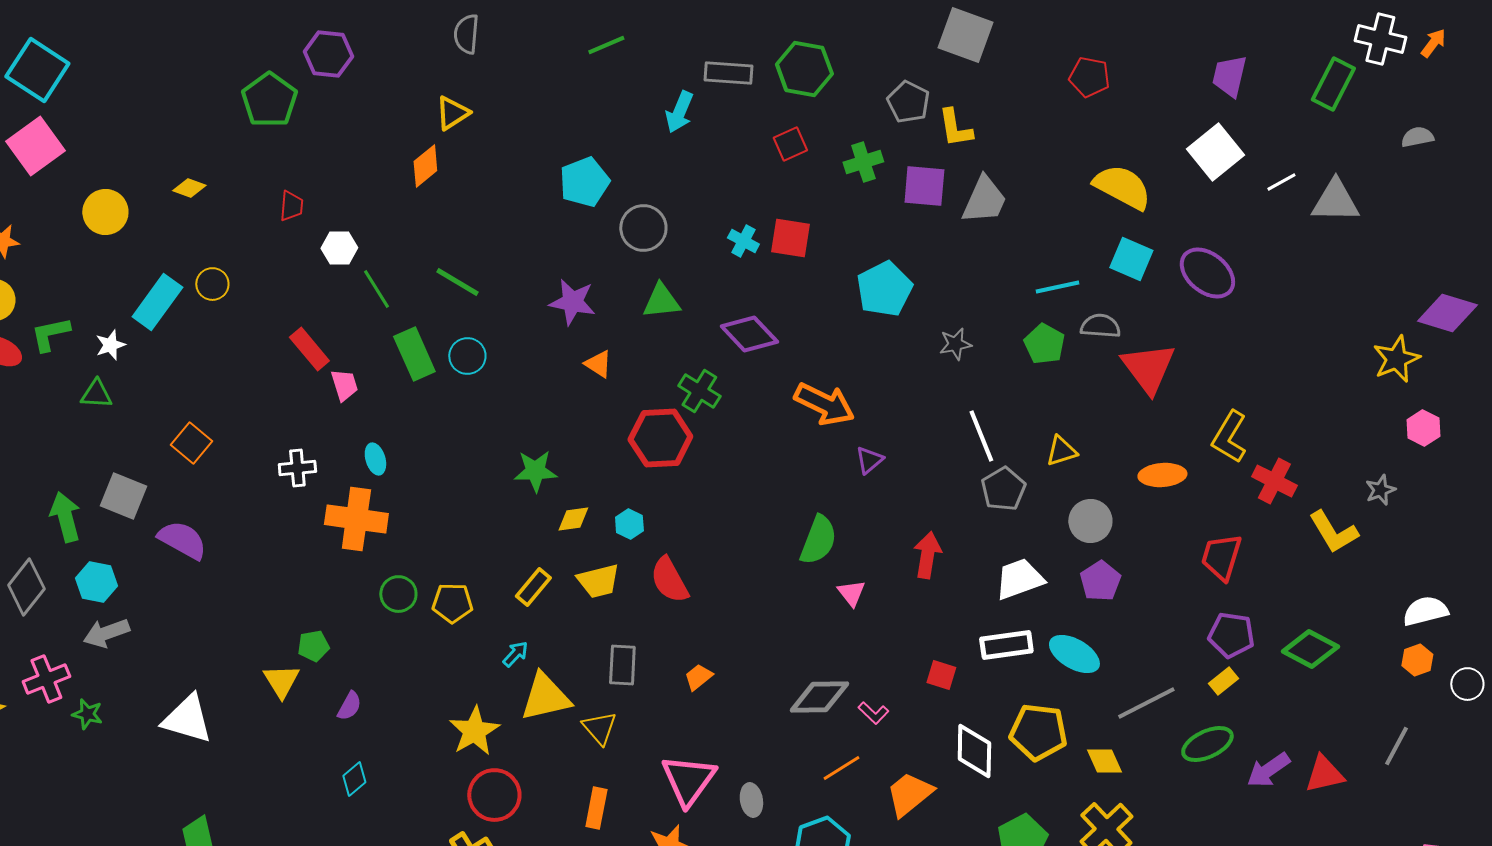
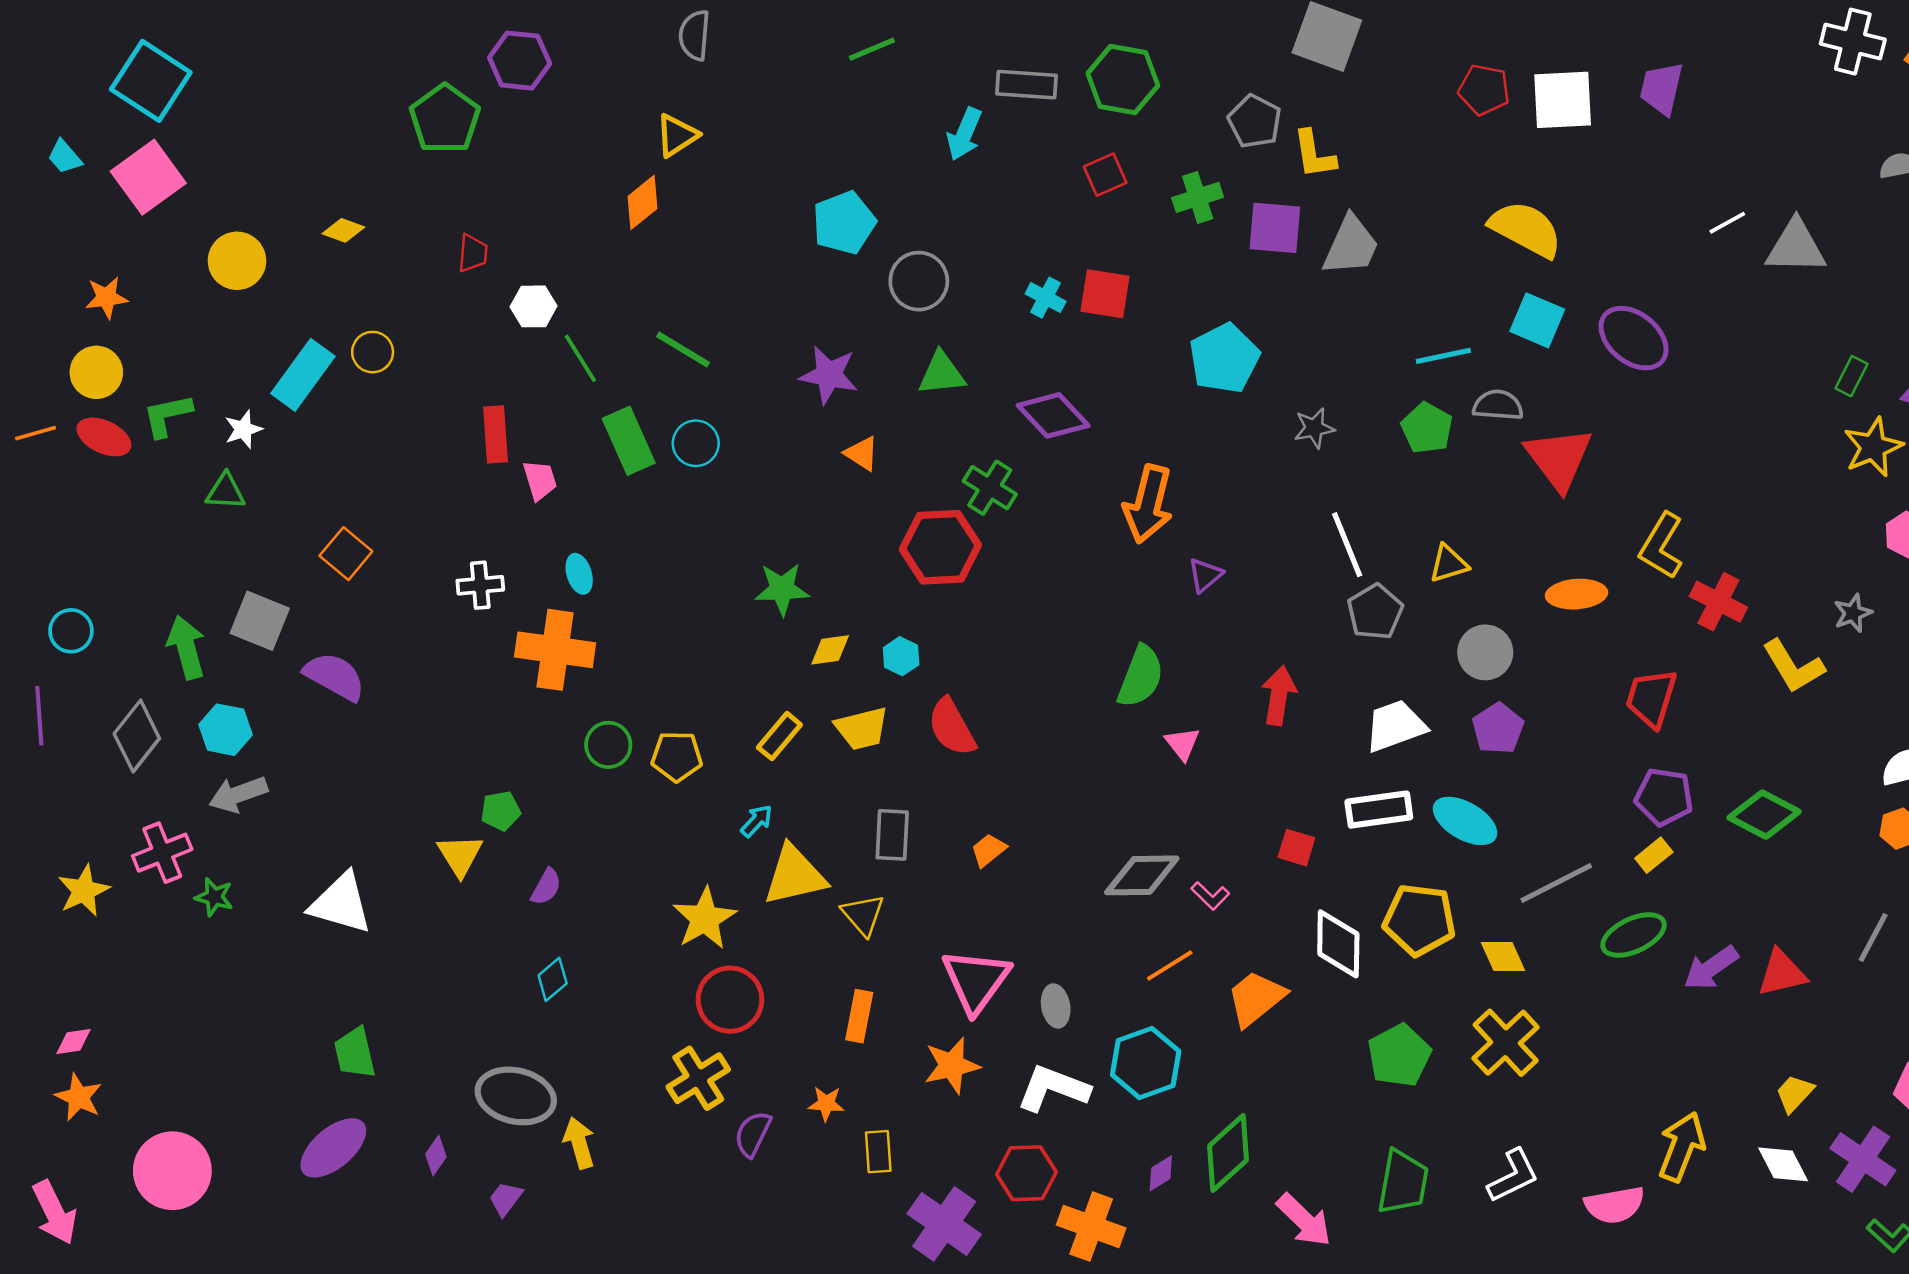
green rectangle: (1333, 84) -> (1852, 376), moved, size x0.6
white square: (1215, 152) -> (1563, 100), moved, turned 36
red rectangle: (309, 349) -> (496, 434), turned 36
orange arrow: (824, 404) -> (1148, 504), turned 78

